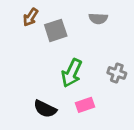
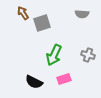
brown arrow: (30, 17) -> (23, 13), turned 112
gray semicircle: (98, 19) -> (82, 14), moved

